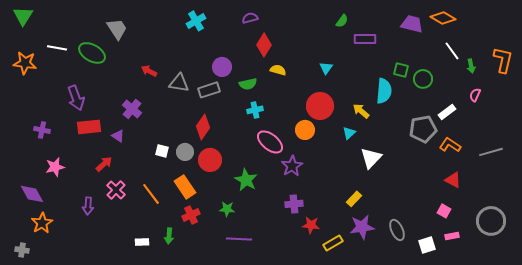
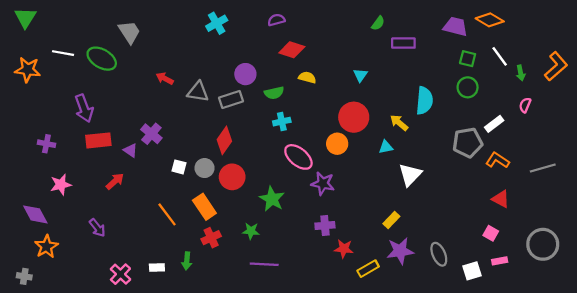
red diamond: (264, 45) -> (292, 50), turned 75
orange L-shape: (503, 60) -> (556, 66), turned 36
green square: (401, 70) -> (468, 59), moved
purple cross: (132, 109) -> (151, 134), moved
cyan triangle: (349, 133) -> (386, 147), turned 32
purple star: (292, 166) -> (323, 183), turned -30
pink cross: (116, 190) -> (120, 274), moved
purple arrow: (88, 206) -> (97, 228), turned -42

